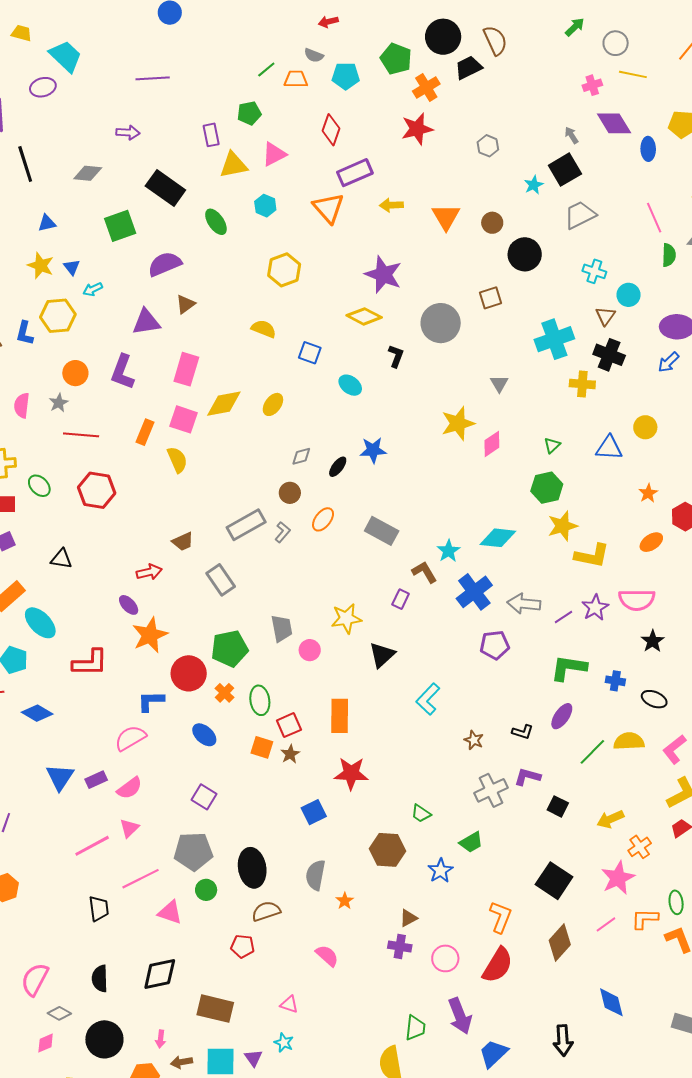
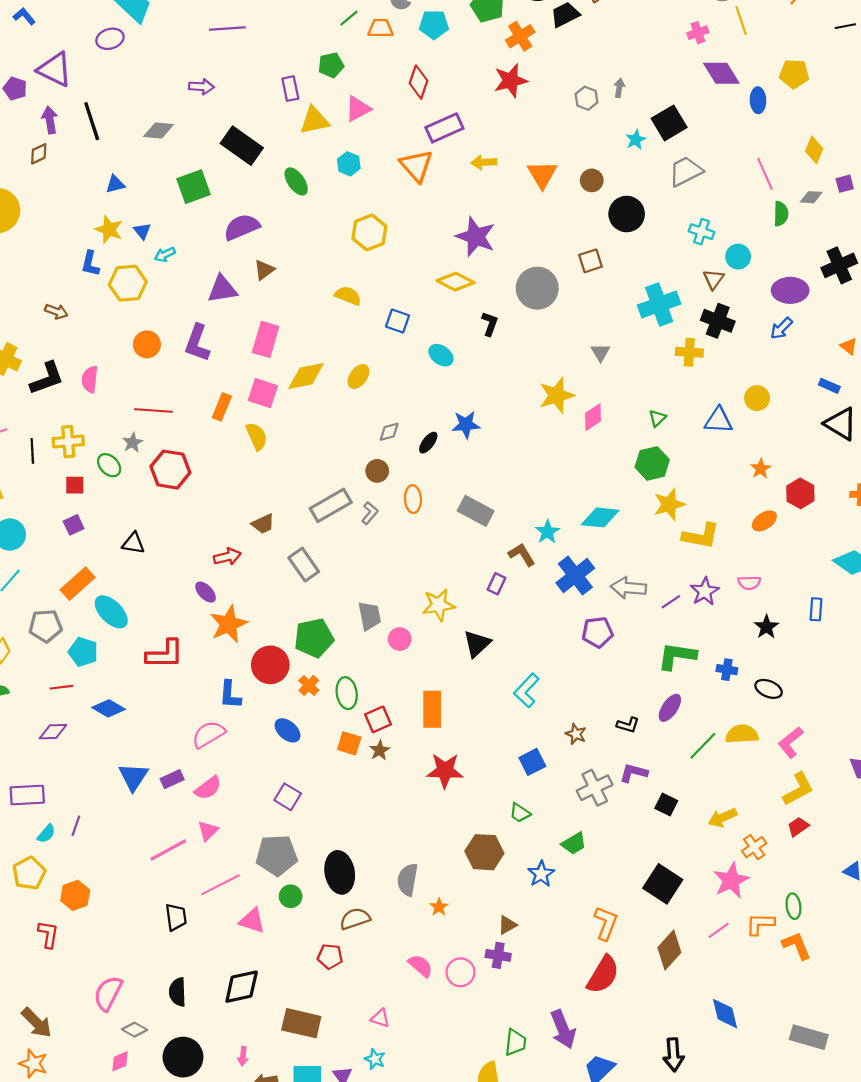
yellow line: (633, 74) -> (741, 21), turned 60
gray arrow: (571, 135) -> (619, 88), moved, turned 42
blue L-shape: (25, 333) -> (90, 264), moved
gray star: (59, 403) -> (133, 443), moved
orange ellipse: (323, 519) -> (413, 499), turned -40
pink semicircle: (637, 600) -> (749, 583), size x0.6
blue L-shape: (151, 701) -> (230, 695), turned -84
blue square: (314, 812) -> (532, 762), moved
pink circle: (445, 958) -> (460, 972), moved

